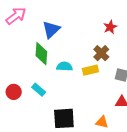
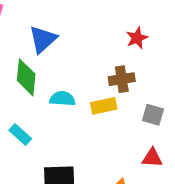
brown cross: (101, 53) -> (122, 79), turned 35

